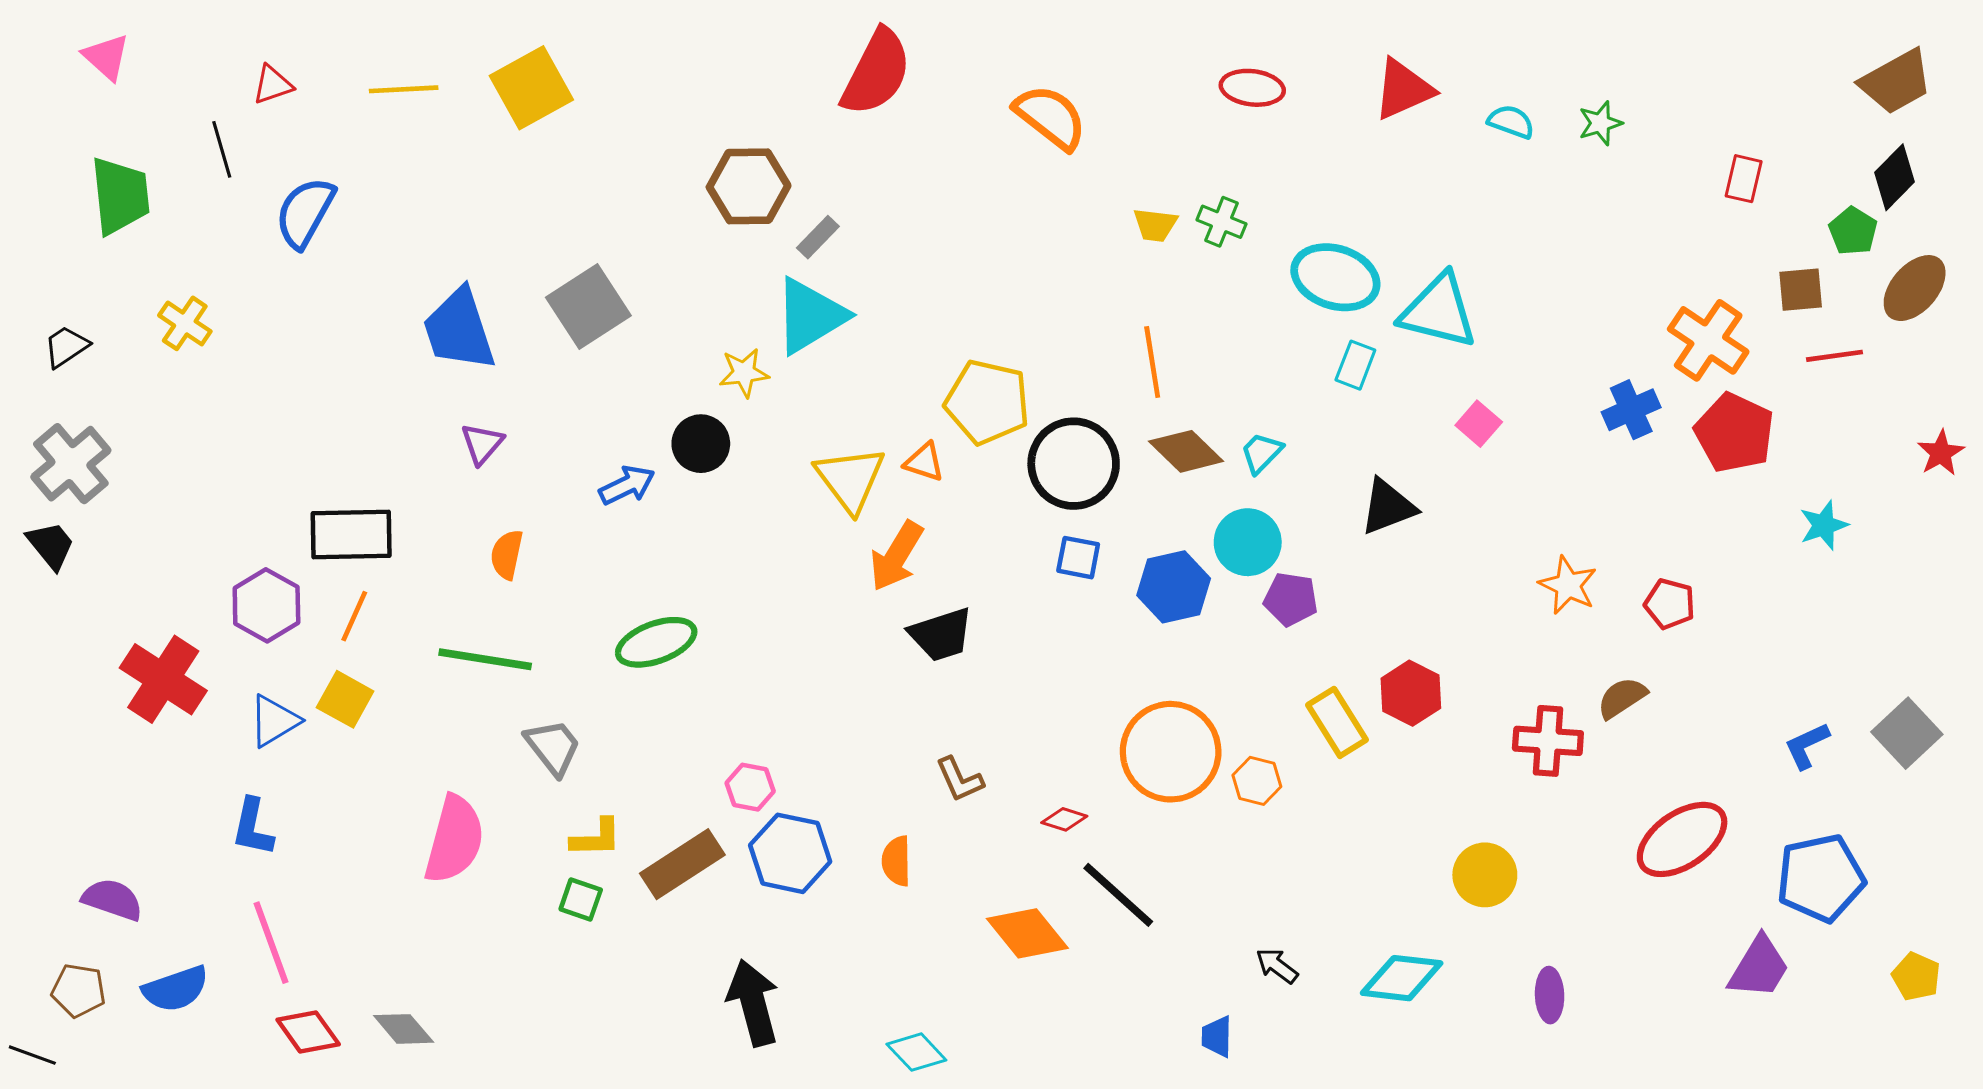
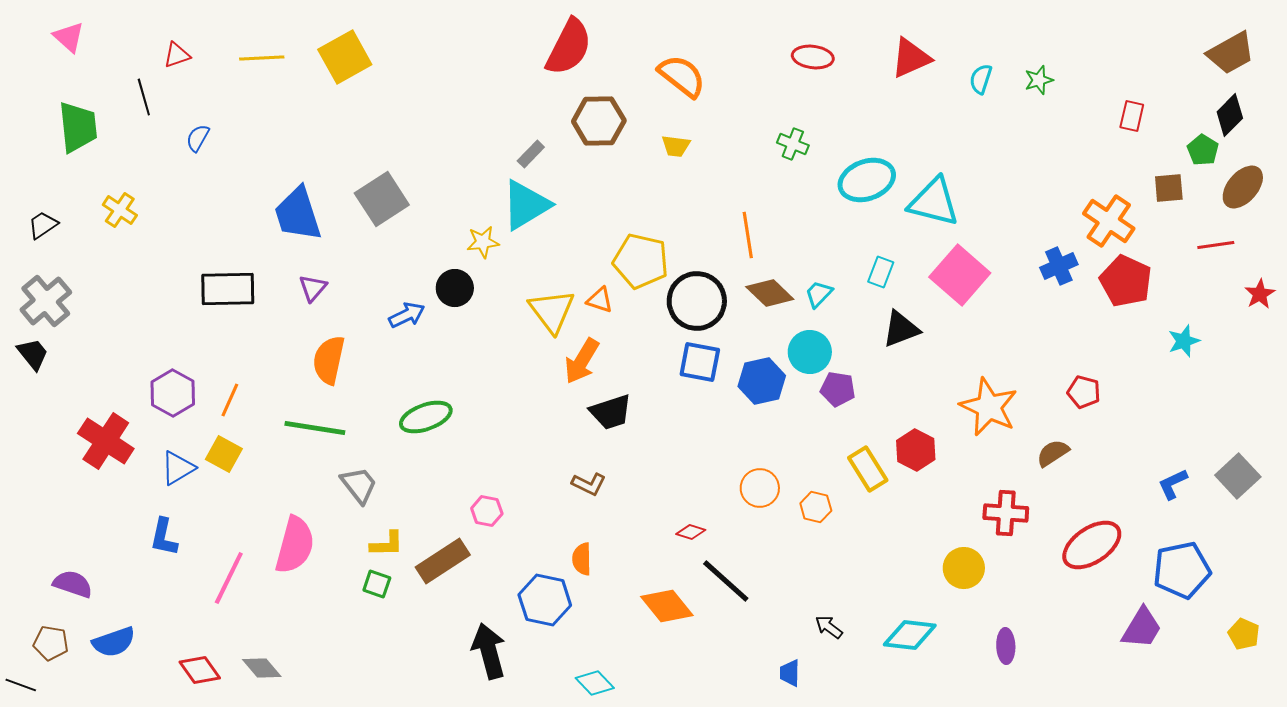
cyan semicircle: (1511, 122) -> (981, 79), turned -92
brown hexagon: (749, 186) -> (599, 121), moved
blue semicircle: (305, 213) -> (198, 138), size x0.6
yellow trapezoid: (1155, 225) -> (676, 146), moved
cyan ellipse: (1335, 277) -> (867, 180), turned -38
red line: (1834, 356) -> (1216, 245), moved
cyan rectangle: (1355, 365) -> (881, 272), moved
pink square: (1479, 424) -> (960, 275), size x2.0
black rectangle: (351, 534) -> (228, 289), moved
orange semicircle: (507, 555) -> (329, 360), size x1.5
blue square: (1078, 558) -> (700, 362), size x1.4
orange star: (1568, 585) -> (989, 407), moved, size x1.5
red cross: (1548, 741) -> (1006, 513), moved
orange circle: (1171, 752) -> (760, 488), size x0.6
brown L-shape: (960, 779) -> (589, 484), moved, turned -40
blue hexagon: (790, 853) -> (545, 600), moved
pink line: (271, 943) -> (229, 578), moved, turned 46

